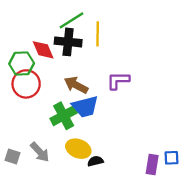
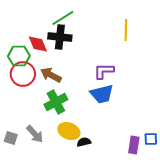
yellow line: (98, 34) -> (126, 30), moved
brown arrow: (76, 85) -> (51, 75), moved
blue trapezoid: (85, 107) -> (102, 94), moved

